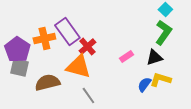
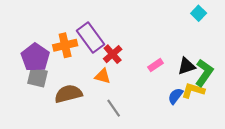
green L-shape: (163, 32) -> (204, 73), moved
orange triangle: (78, 66) -> (103, 76), size x0.6

